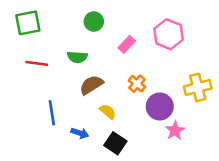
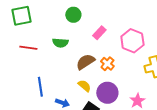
pink hexagon: (169, 34) -> (132, 41), moved
brown semicircle: (91, 85) -> (85, 62), moved
purple circle: (160, 106) -> (107, 93), moved

